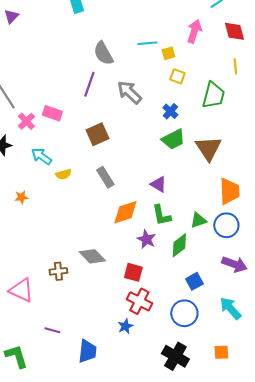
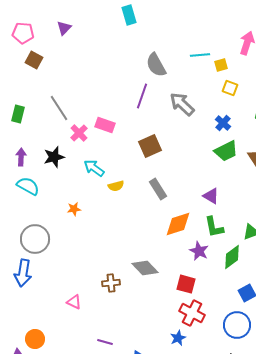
pink triangle: (21, 290) -> (74, 302), size x0.6

